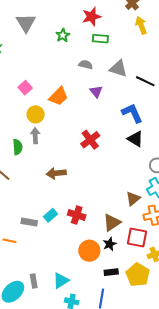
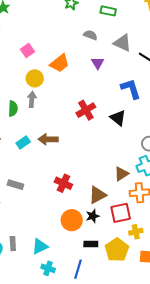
black triangle: (135, 139) -> (118, 118), moved
cyan rectangle: (51, 215) -> (23, 143), moved
red square: (137, 238) -> (121, 213), turned -30

